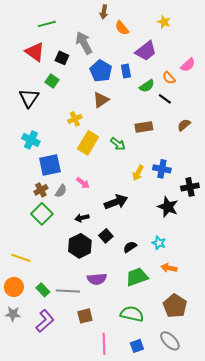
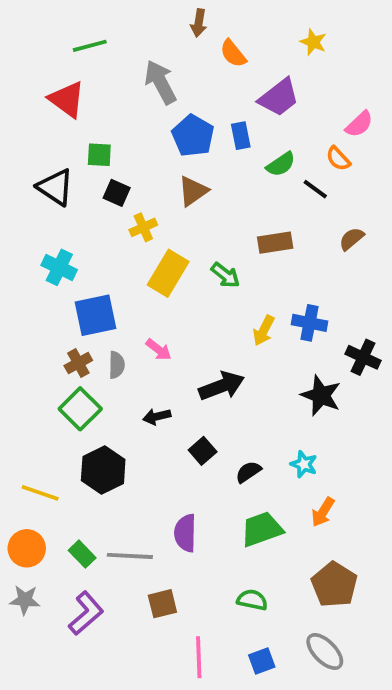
black square: (62, 58) -> (117, 193), moved
orange semicircle: (169, 78) -> (338, 159), moved
green square: (52, 81) -> (99, 155), turned -32
black triangle: (29, 98) -> (55, 187), turned -30
black cross: (190, 187) -> (363, 357), turned 36
gray semicircle: (61, 191) -> (117, 365), turned -32
black hexagon: (80, 246) -> (103, 470), moved
orange arrow: (169, 268) -> (323, 512), turned -70
purple semicircle: (97, 279) -> (185, 533), turned 96
green semicircle: (132, 314) -> (252, 600), size x0.7

